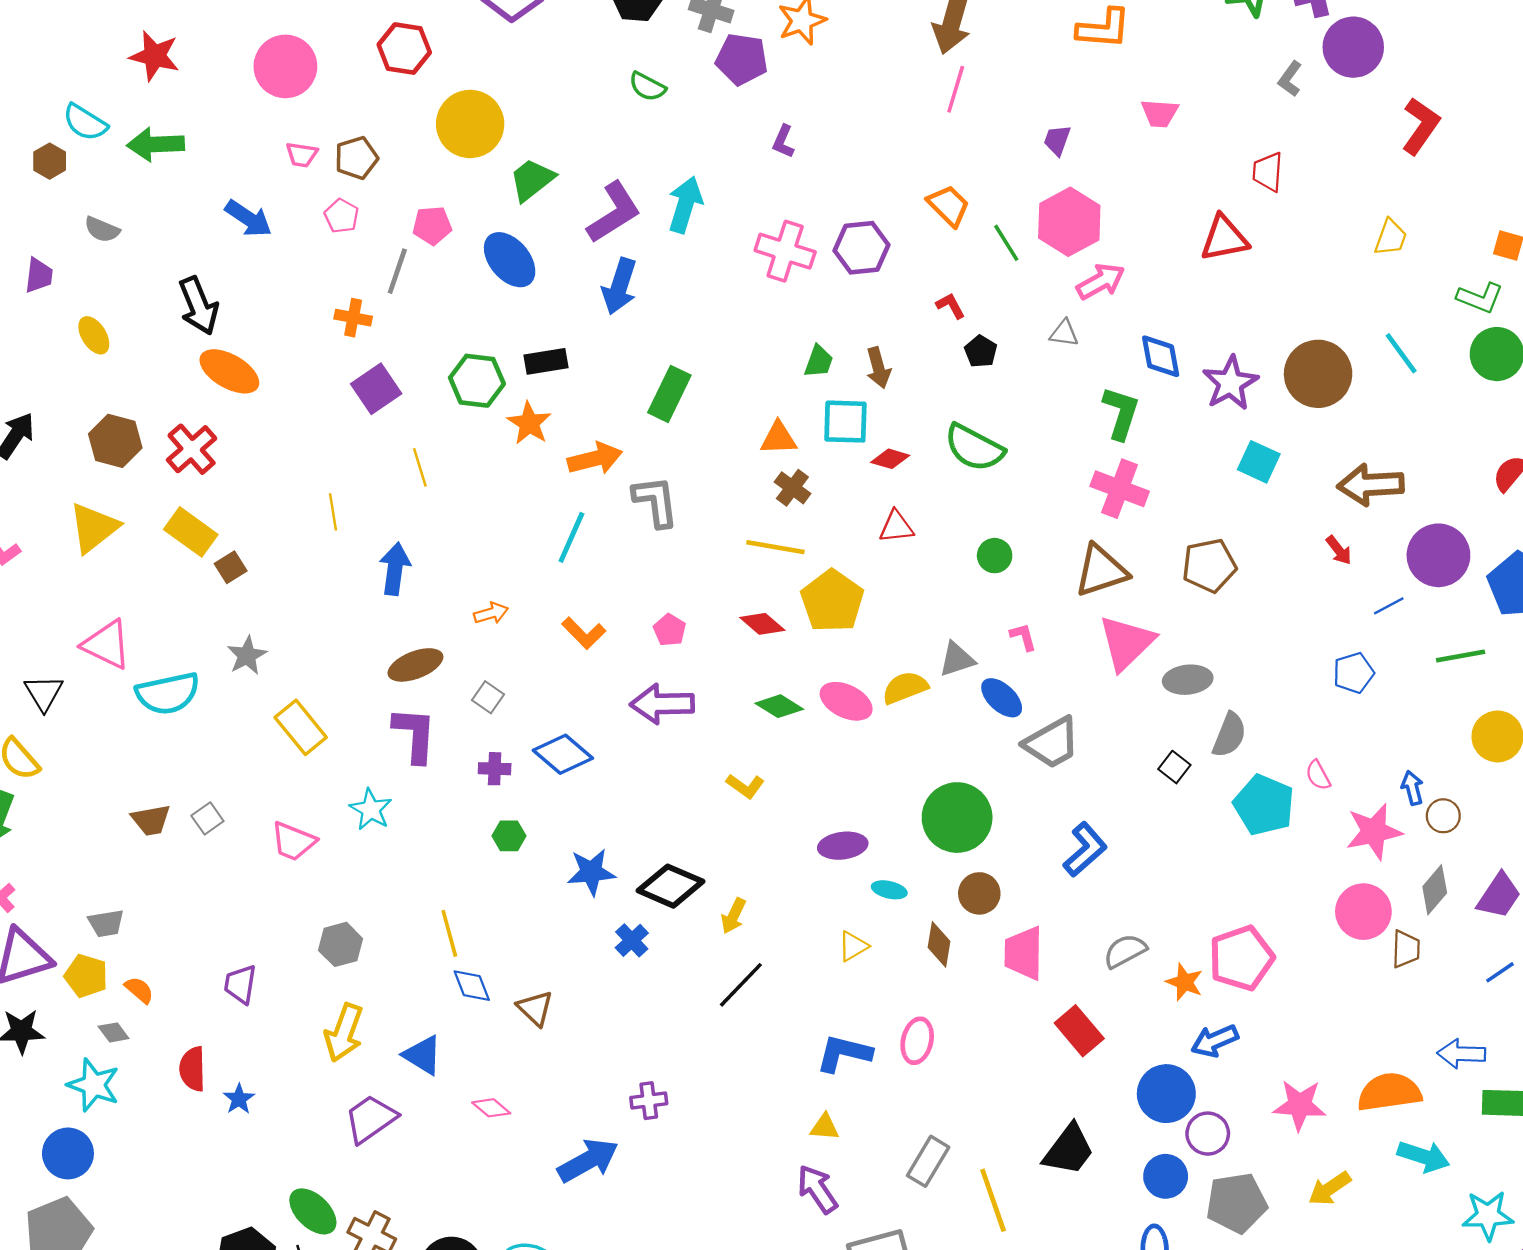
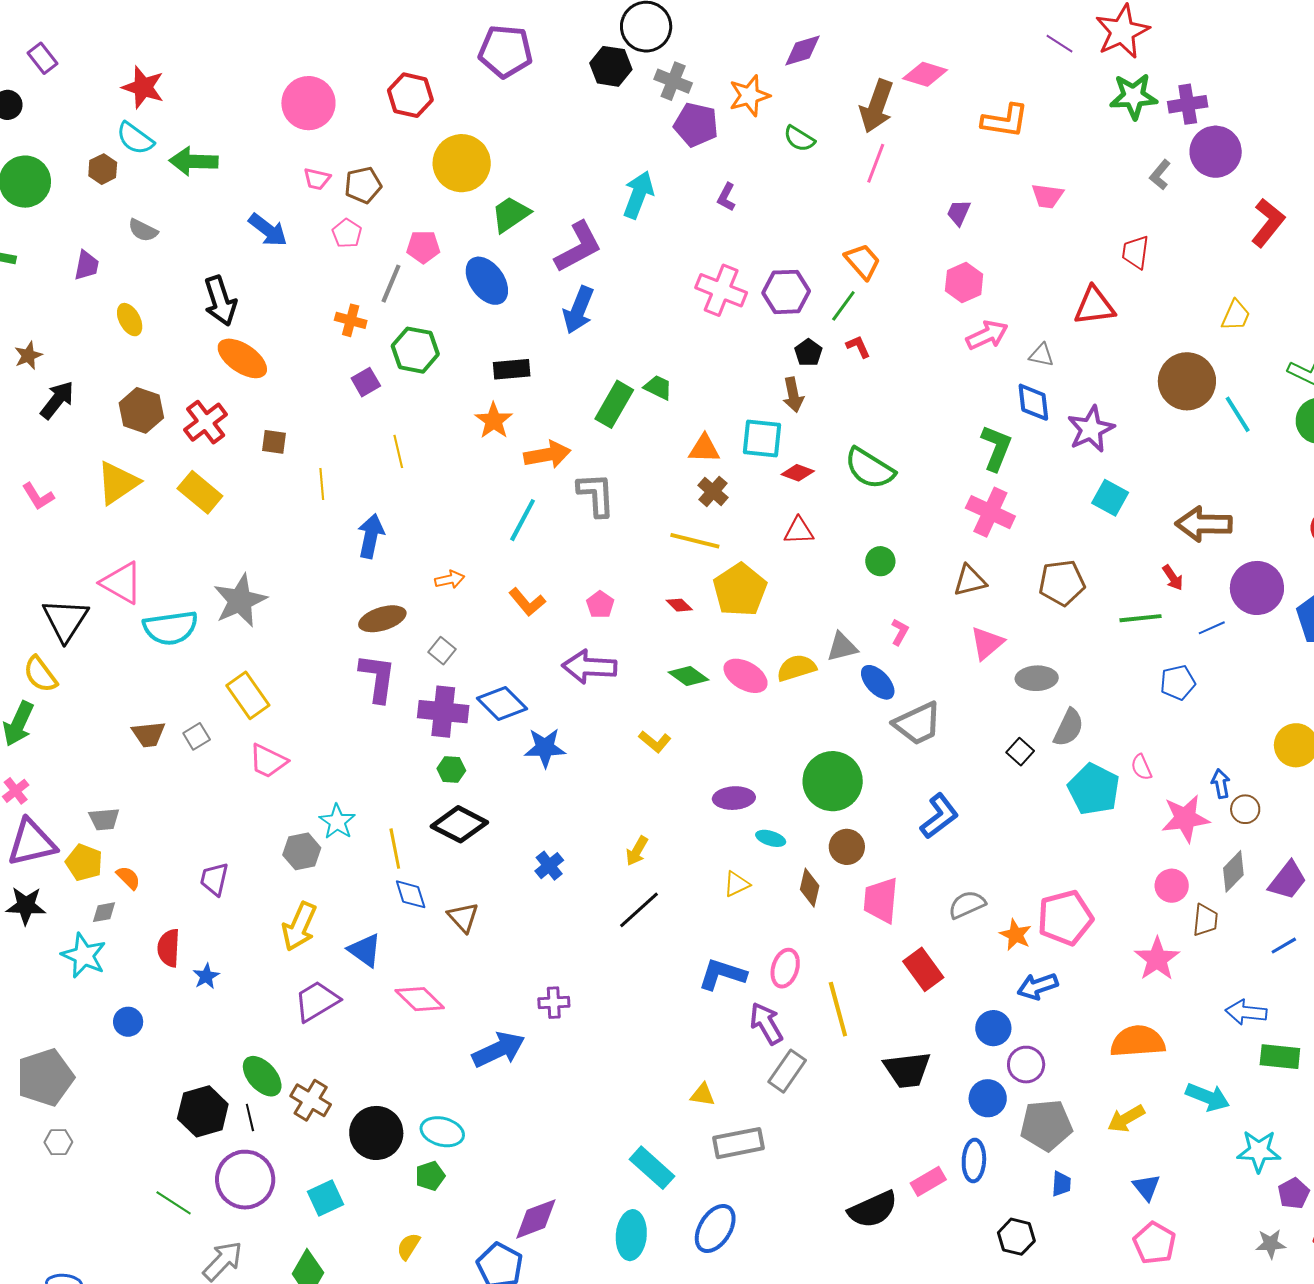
red star: (155, 56) -> (143, 87), moved
green semicircle: (647, 87) -> (799, 139), moved
cyan arrow: (685, 205) -> (638, 195), moved
pink hexagon: (1069, 222) -> (964, 283), size x0.7
green line: (1006, 243) -> (843, 306), moved, turned 64
gray triangle: (1064, 333) -> (1041, 355), moved
black pentagon: (981, 351) -> (808, 353), moved
green trapezoid: (819, 361) -> (658, 387), moved, turned -88
brown circle: (1318, 374) -> (1187, 381), moved
green hexagon: (477, 381) -> (415, 350), moved
purple square: (376, 389) -> (366, 382), size x0.7
brown square: (231, 567) -> (274, 442), moved, turned 36
brown triangle: (1101, 571) -> (970, 580), size x0.7
red diamond: (762, 624) -> (679, 605), size x0.7
pink L-shape: (1023, 637) -> (900, 632), turned 40
pink triangle: (1126, 643) -> (987, 643), size x0.7
gray star: (247, 655) -> (240, 601), size x1.6
green line: (1461, 656) -> (1141, 618), moved
black triangle: (44, 693) -> (65, 620), size x1.4
yellow rectangle: (301, 727) -> (248, 695), moved
purple cross: (495, 769) -> (443, 712), size x1.8
cyan star: (371, 809) -> (337, 822), moved
blue star: (591, 872) -> (545, 748), moved
black diamond: (670, 886) -> (459, 824), moved
pink circle: (1363, 912) -> (1172, 886), size x0.7
gray diamond: (114, 1032) -> (104, 912), turned -68
orange semicircle: (1389, 1092) -> (1138, 1041), moved
blue circle: (1166, 1094) -> (993, 1028), size x0.7
pink star: (1300, 1105) -> (1157, 959), moved, turned 30
pink diamond: (491, 1108) -> (420, 999), size x1.5
yellow triangle: (825, 1127) -> (703, 1095), moved
black trapezoid: (1069, 1150) -> (907, 1070), turned 42
blue circle: (68, 1153) -> (128, 1022), moved, size x0.7
purple arrow: (817, 1189) -> (766, 1023), moved
yellow line: (993, 1200) -> (838, 1009), moved

